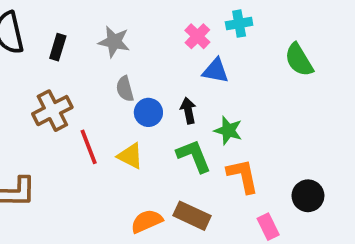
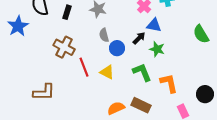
green semicircle: (299, 60) -> (201, 34), moved
brown cross: (52, 111) -> (64, 47), turned -35
black arrow: (188, 111) -> (139, 38), moved, turned 56
green star: (228, 131) -> (157, 49), moved

